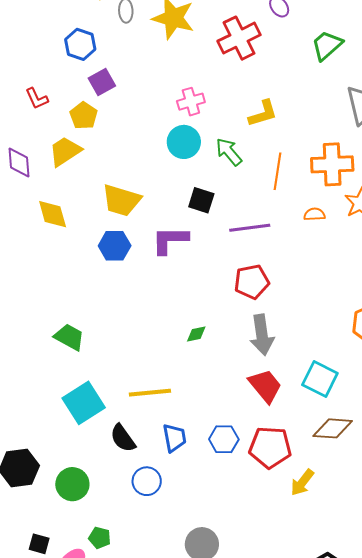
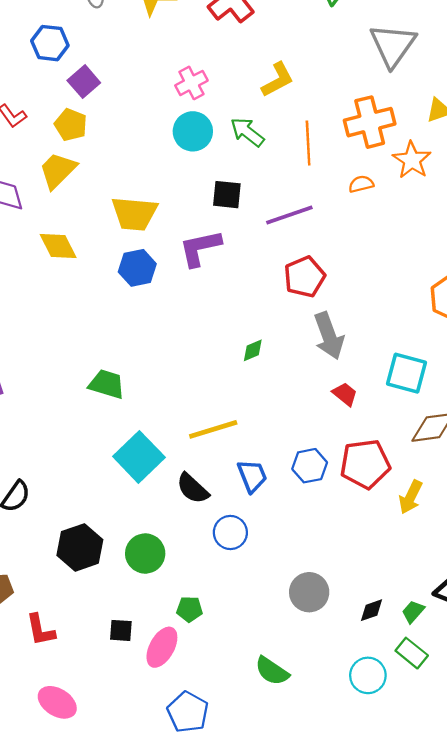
red trapezoid: (265, 386) -> (345, 394), size x0.6

